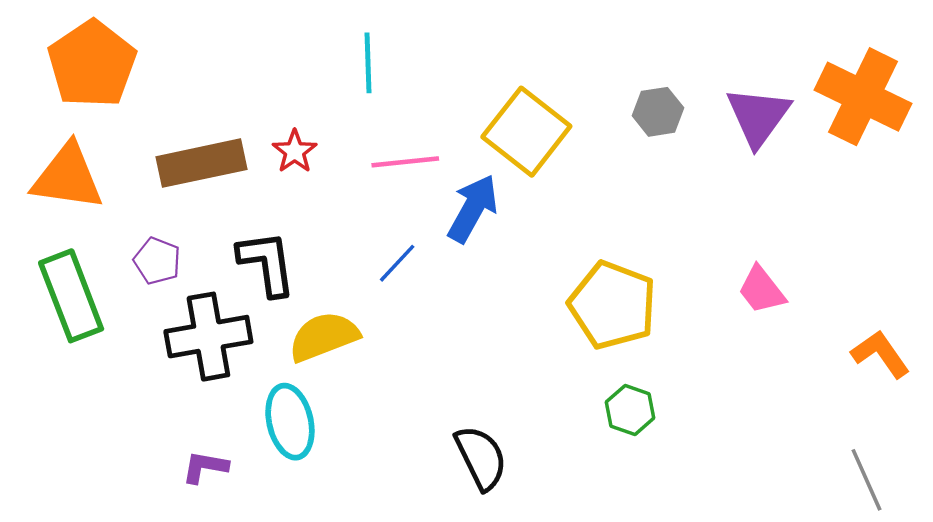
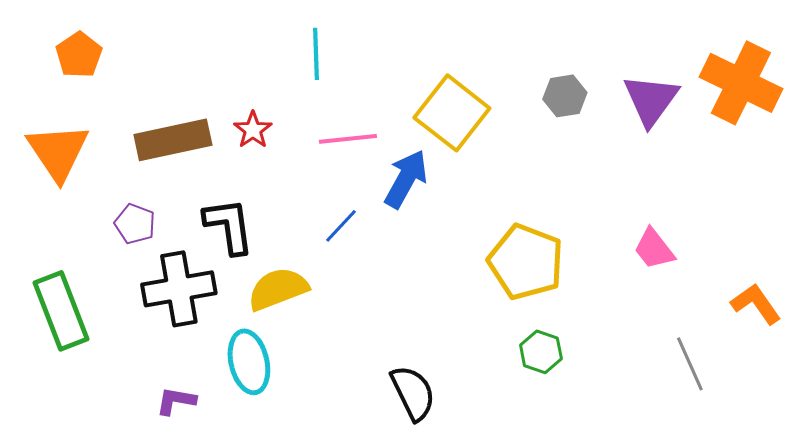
orange pentagon: (92, 64) -> (79, 55), size x0.6
orange triangle: (68, 177) -> (58, 152), turned 48
green rectangle: (71, 296) -> (61, 311), moved
gray line: (866, 480) -> (690, 364), moved

